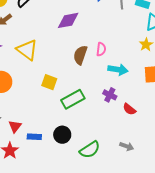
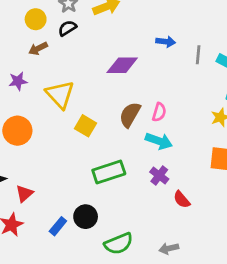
cyan arrow: (118, 70) -> (159, 141), moved
yellow square: (49, 82) -> (86, 126), moved
blue rectangle: (34, 137) -> (58, 226), moved, turned -64
gray arrow: (127, 146) -> (169, 248), turned 136

